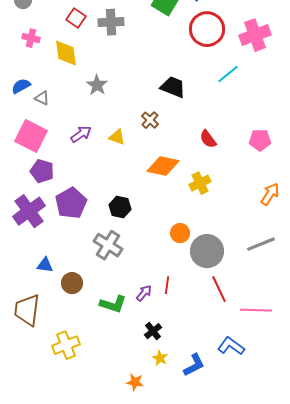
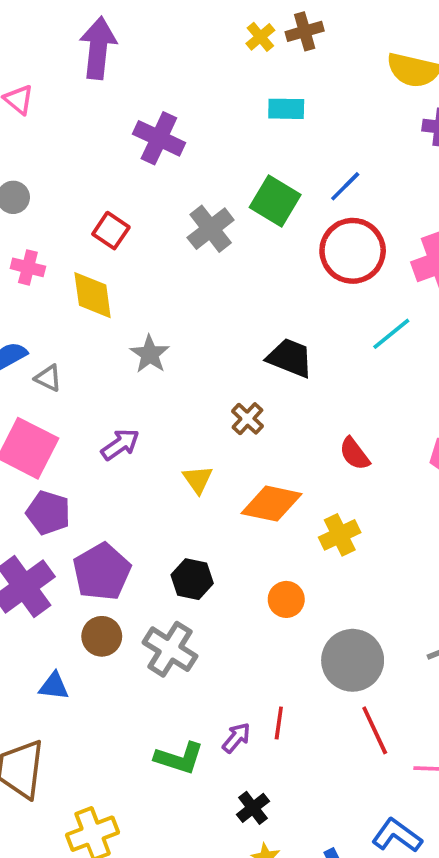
gray cross: (111, 22) -> (211, 229), moved, turned -35
yellow triangle: (117, 137) -> (198, 480), moved, turned 36
orange circle: (180, 233) -> (286, 599), moved
brown circle: (72, 283) -> (102, 636), moved

